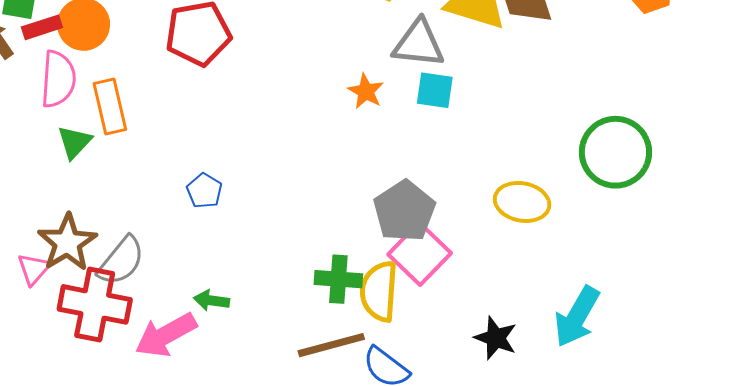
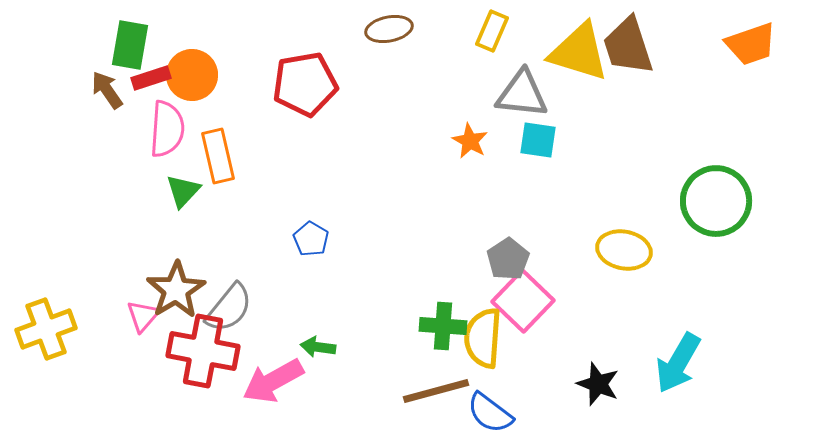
gray pentagon: (404, 211) -> (508, 259), size x0.7

